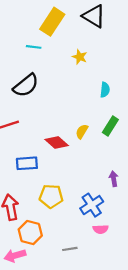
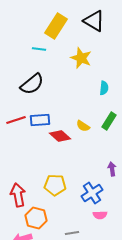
yellow star: (80, 57) -> (81, 58), size x1.5
yellow semicircle: (82, 131) -> (83, 126), turned -88
blue rectangle: (27, 163) -> (40, 120), moved

